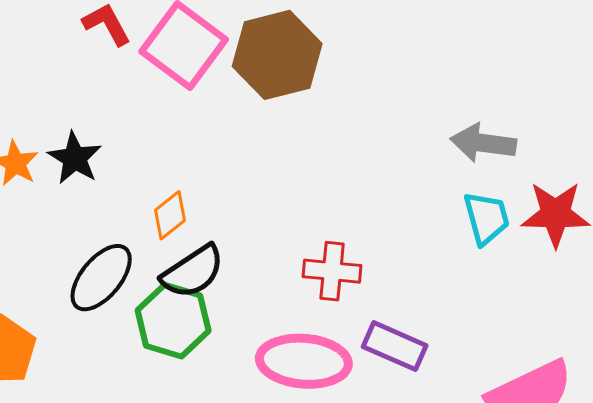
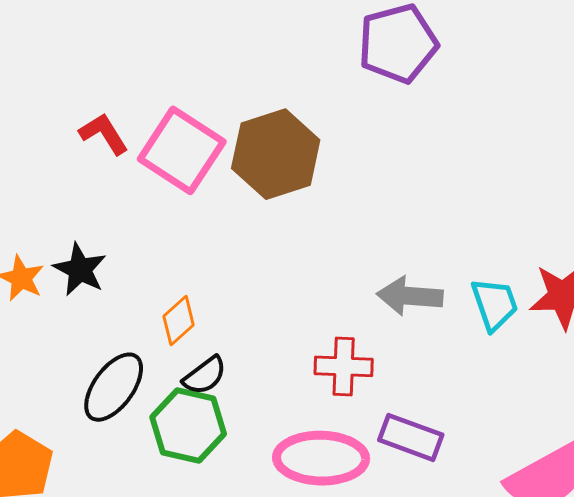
gray arrow: (483, 143) -> (410, 296), moved
black semicircle: (193, 272) -> (205, 376), size x0.7

